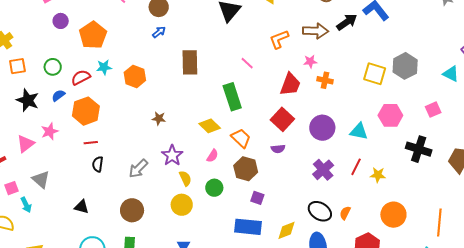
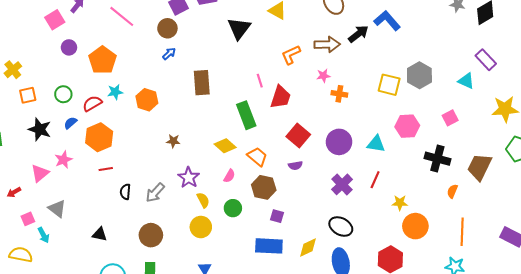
pink line: (247, 63) -> (260, 81), turned 32
red trapezoid: (290, 84) -> (280, 97), moved
black semicircle: (98, 164) -> (125, 192), moved
yellow star: (378, 175) -> (400, 203), moved
orange semicircle: (345, 213) -> (452, 191), moved

